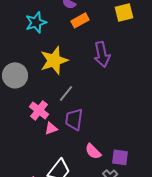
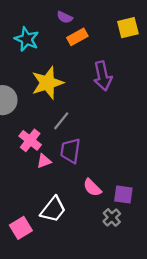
cyan star: (36, 22) -> (27, 39), turned -30

